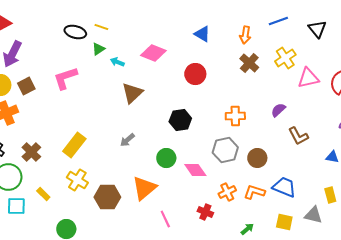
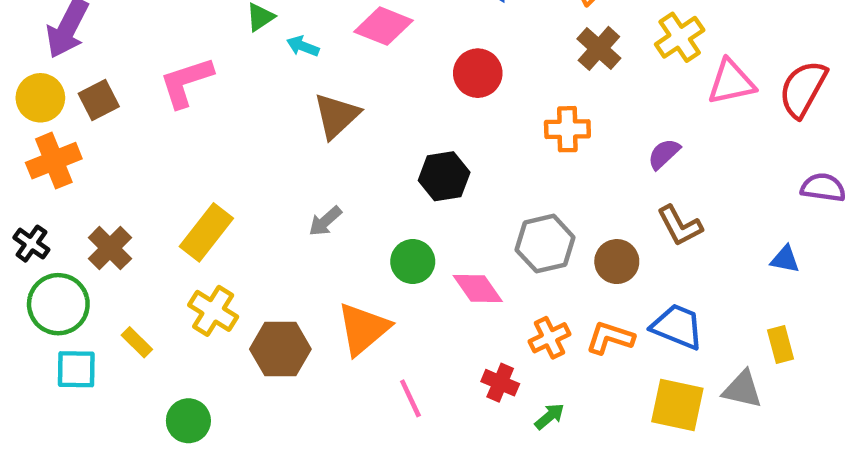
orange cross: (235, 116) -> (567, 129), moved
brown L-shape: (298, 136) -> (680, 226), moved
yellow square: (284, 222) -> (677, 405), size x1.4
green arrow: (247, 229) -> (550, 416), moved

